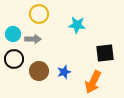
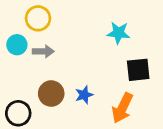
yellow circle: (39, 14) -> (38, 18), moved
cyan star: (77, 25) -> (118, 33), moved
black circle: (14, 59) -> (18, 113), moved

